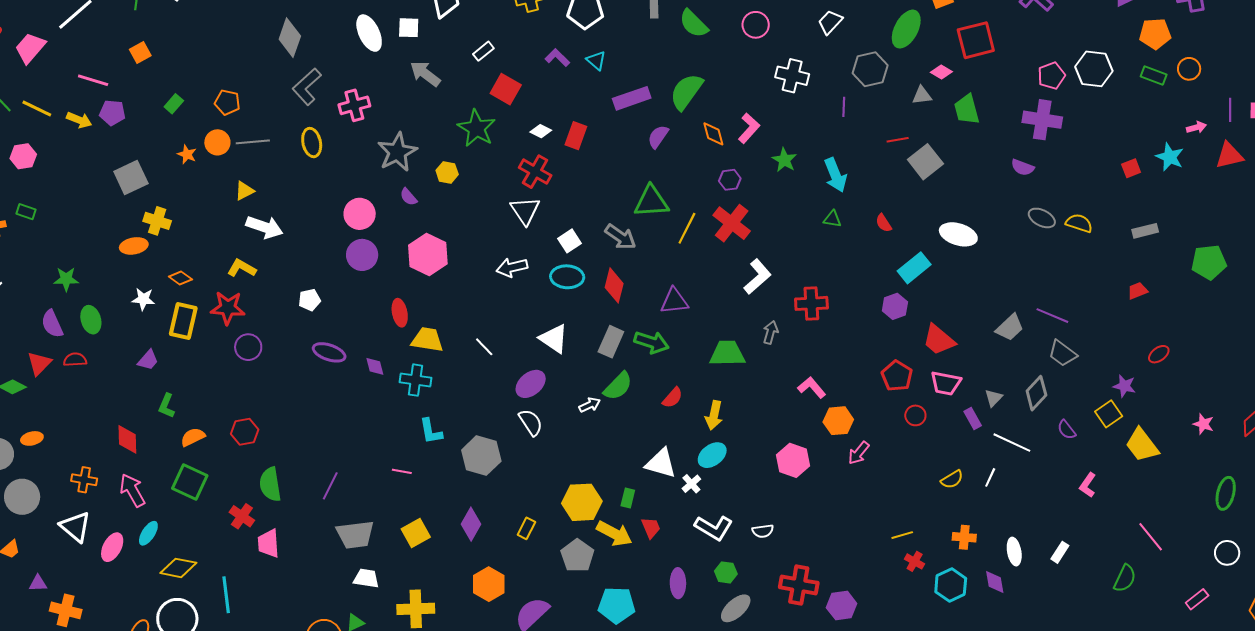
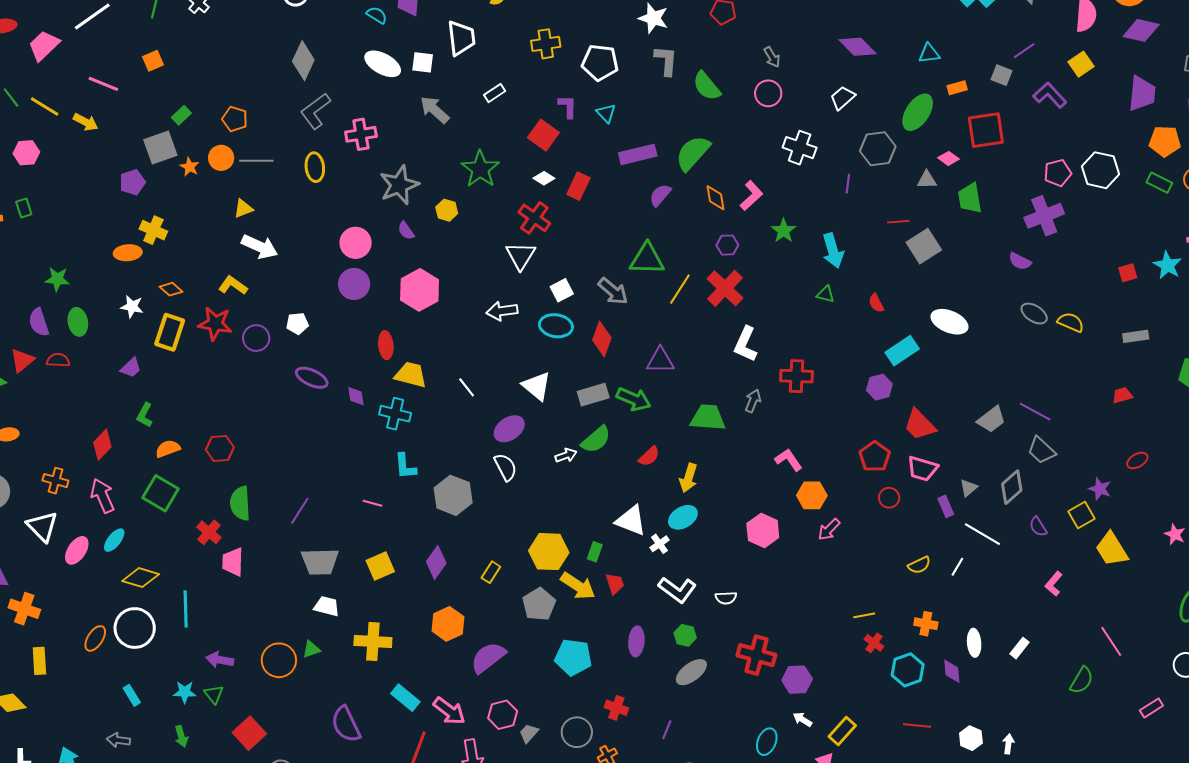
white ellipse: (369, 33) -> (383, 64), turned -42
purple L-shape: (557, 58) -> (568, 107), turned 40
red square: (506, 89) -> (543, 135), moved
purple pentagon: (112, 113) -> (132, 182), moved, turned -30
purple cross: (1042, 120) -> (1044, 216), turned -36
gray square: (131, 178) -> (160, 148), moved
green rectangle: (26, 212) -> (24, 208), turned 48
white L-shape: (757, 277) -> (745, 344), turned 150
gray rectangle: (611, 342) -> (593, 395), turned 44
purple circle: (248, 347) -> (256, 338), moved
red diamond: (127, 439) -> (102, 445), turned 40

